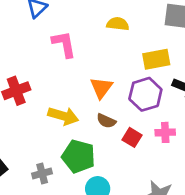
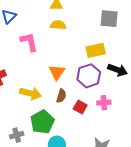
yellow semicircle: (118, 24) -> (58, 25), moved
brown semicircle: (106, 121) -> (61, 96), turned -96
green pentagon: (78, 156) -> (42, 122), turned 30

